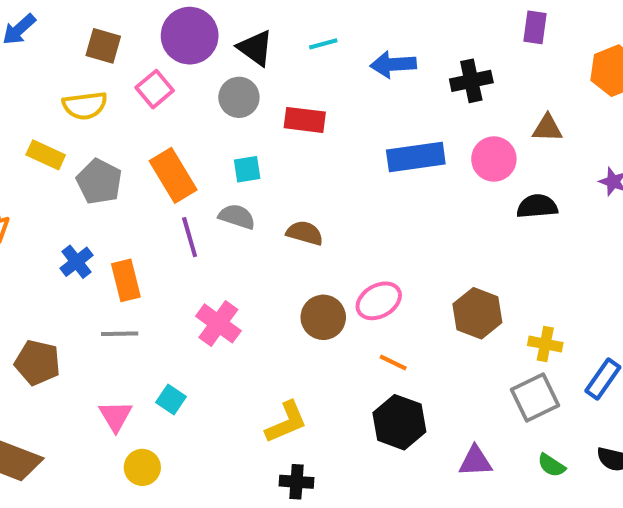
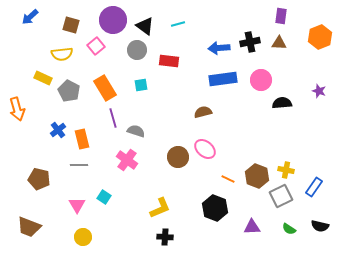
blue arrow: (393, 64) -> (219, 48), moved
brown triangle: (547, 128) -> (279, 43), moved
gray semicircle: (237, 217) -> (136, 131), moved
brown semicircle: (305, 233) -> (203, 112), moved, turned -30
pink ellipse: (379, 301) -> (205, 149), turned 70
brown hexagon: (477, 313) -> (257, 176), moved
orange line: (393, 363) -> (228, 179), moved
yellow circle: (142, 467) -> (83, 237), moved

